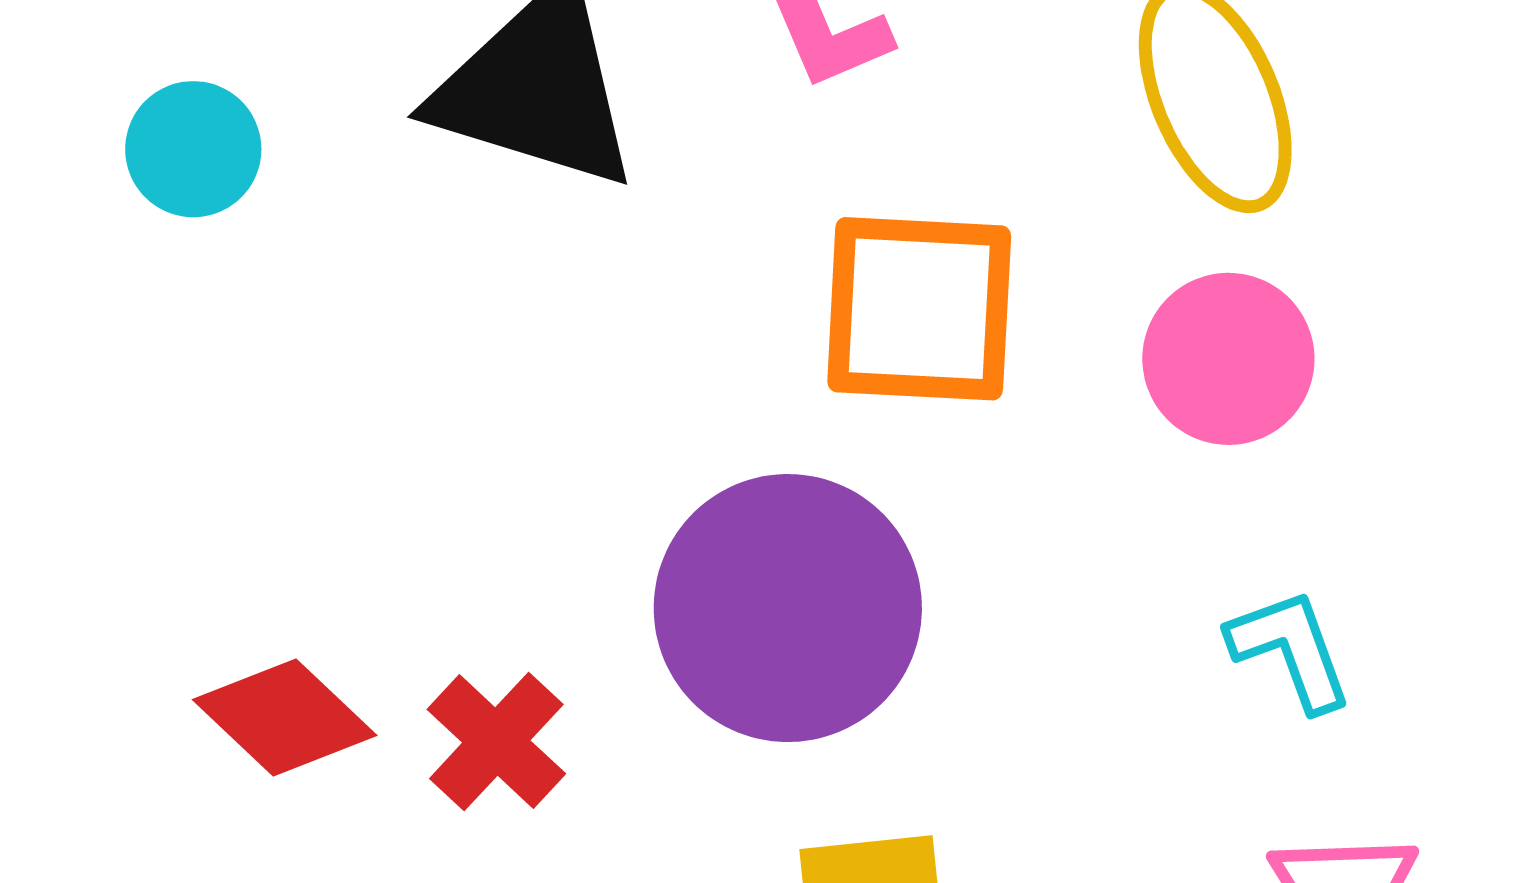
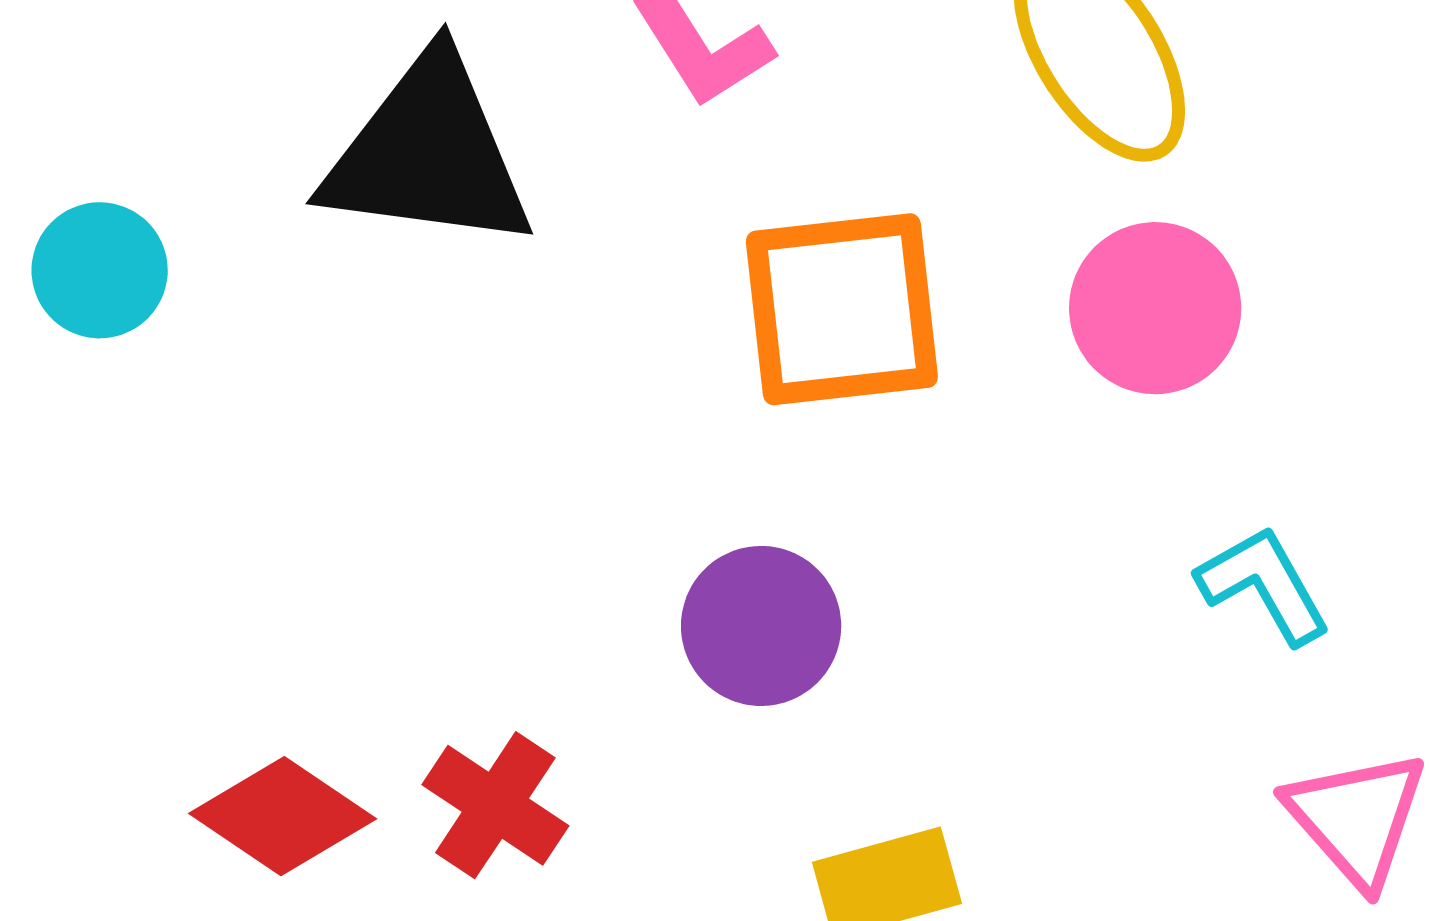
purple circle: (788, 608) -> (761, 626), size x0.6

